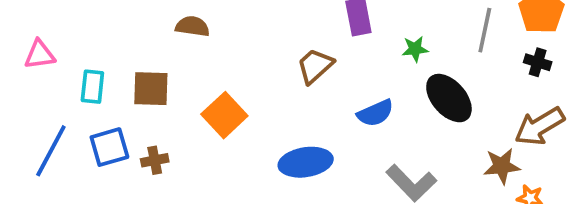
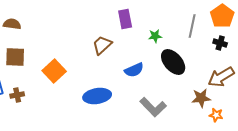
brown semicircle: (192, 26) -> (12, 24), moved

